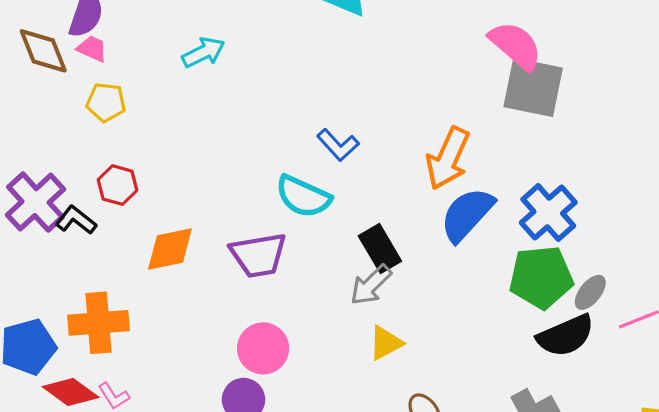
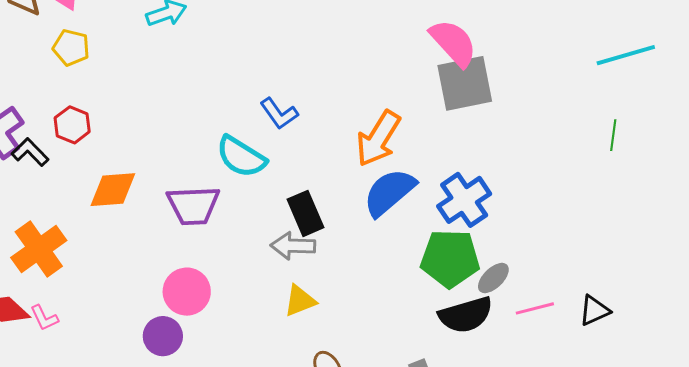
gray square: (533, 87) -> (465, 83), turned -30
gray arrow: (371, 285) -> (293, 246), turned 39
orange cross: (98, 323) -> (39, 249), turned -38

